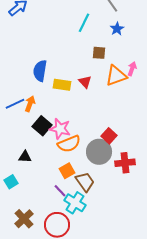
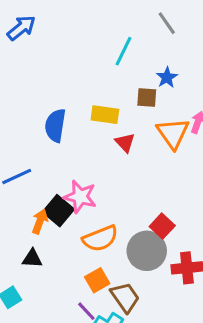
blue star: (117, 29) -> (167, 77), moved
orange triangle: (116, 76) -> (173, 133), turned -45
yellow rectangle: (62, 85) -> (105, 115), moved
orange arrow: (30, 104) -> (40, 221), moved
pink star: (60, 129) -> (80, 197), moved

